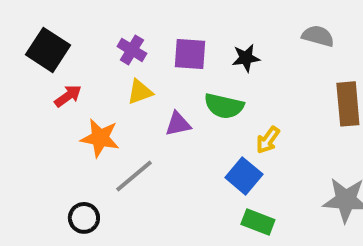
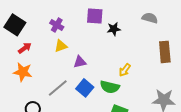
purple square: (190, 54) -> (95, 16), moved
green semicircle: (224, 106) -> (110, 87), moved
orange star: (100, 138) -> (23, 72), moved
blue square: (244, 176) -> (85, 88), moved

